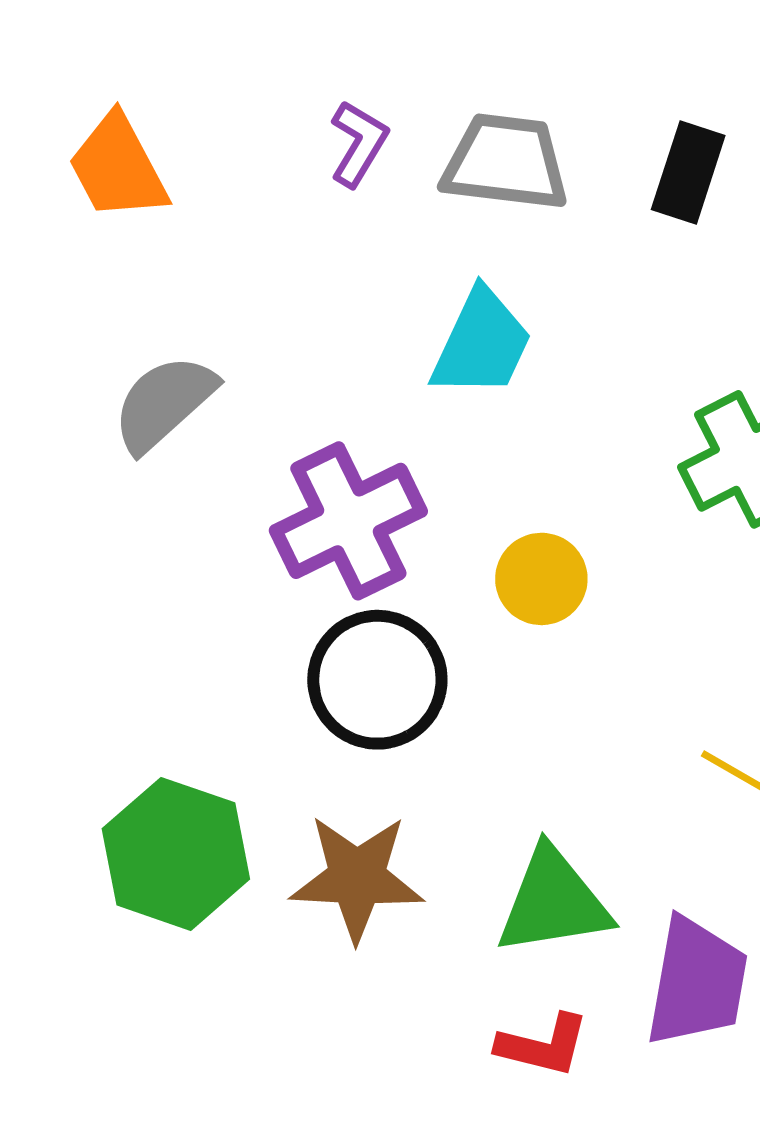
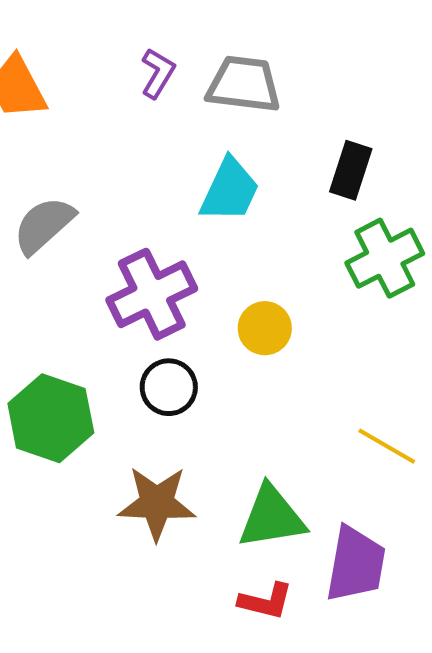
black rectangle: (688, 172) -> (351, 170), moved
black circle: (377, 680) -> (169, 387), size x0.7
green hexagon: (176, 854) -> (51, 418), moved

